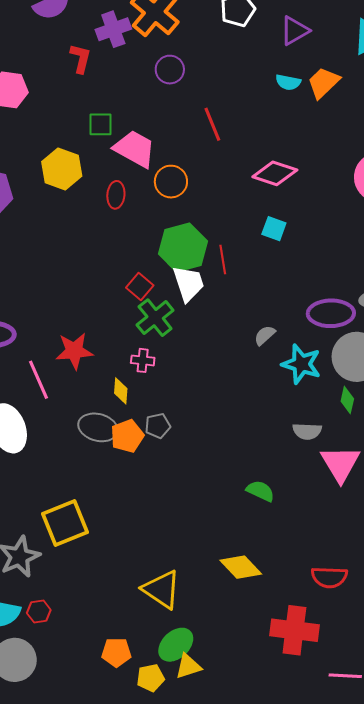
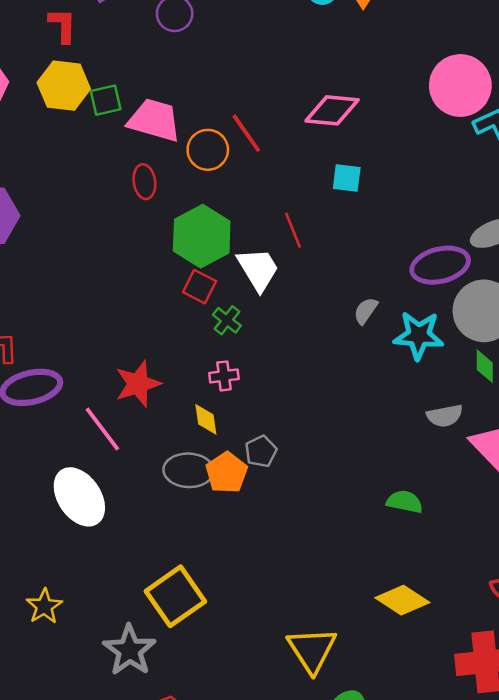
red line: (212, 124) -> (246, 133), moved
yellow hexagon: (62, 169) -> (64, 86), moved
green hexagon: (183, 248) -> (202, 236), moved
green cross: (155, 318) -> (227, 320), size x0.6
yellow triangle: (161, 589) -> (312, 650), turned 36

